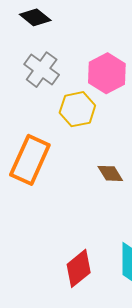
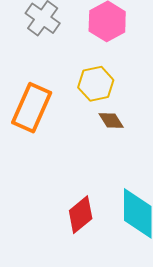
yellow hexagon: (77, 109) -> (96, 84), moved

